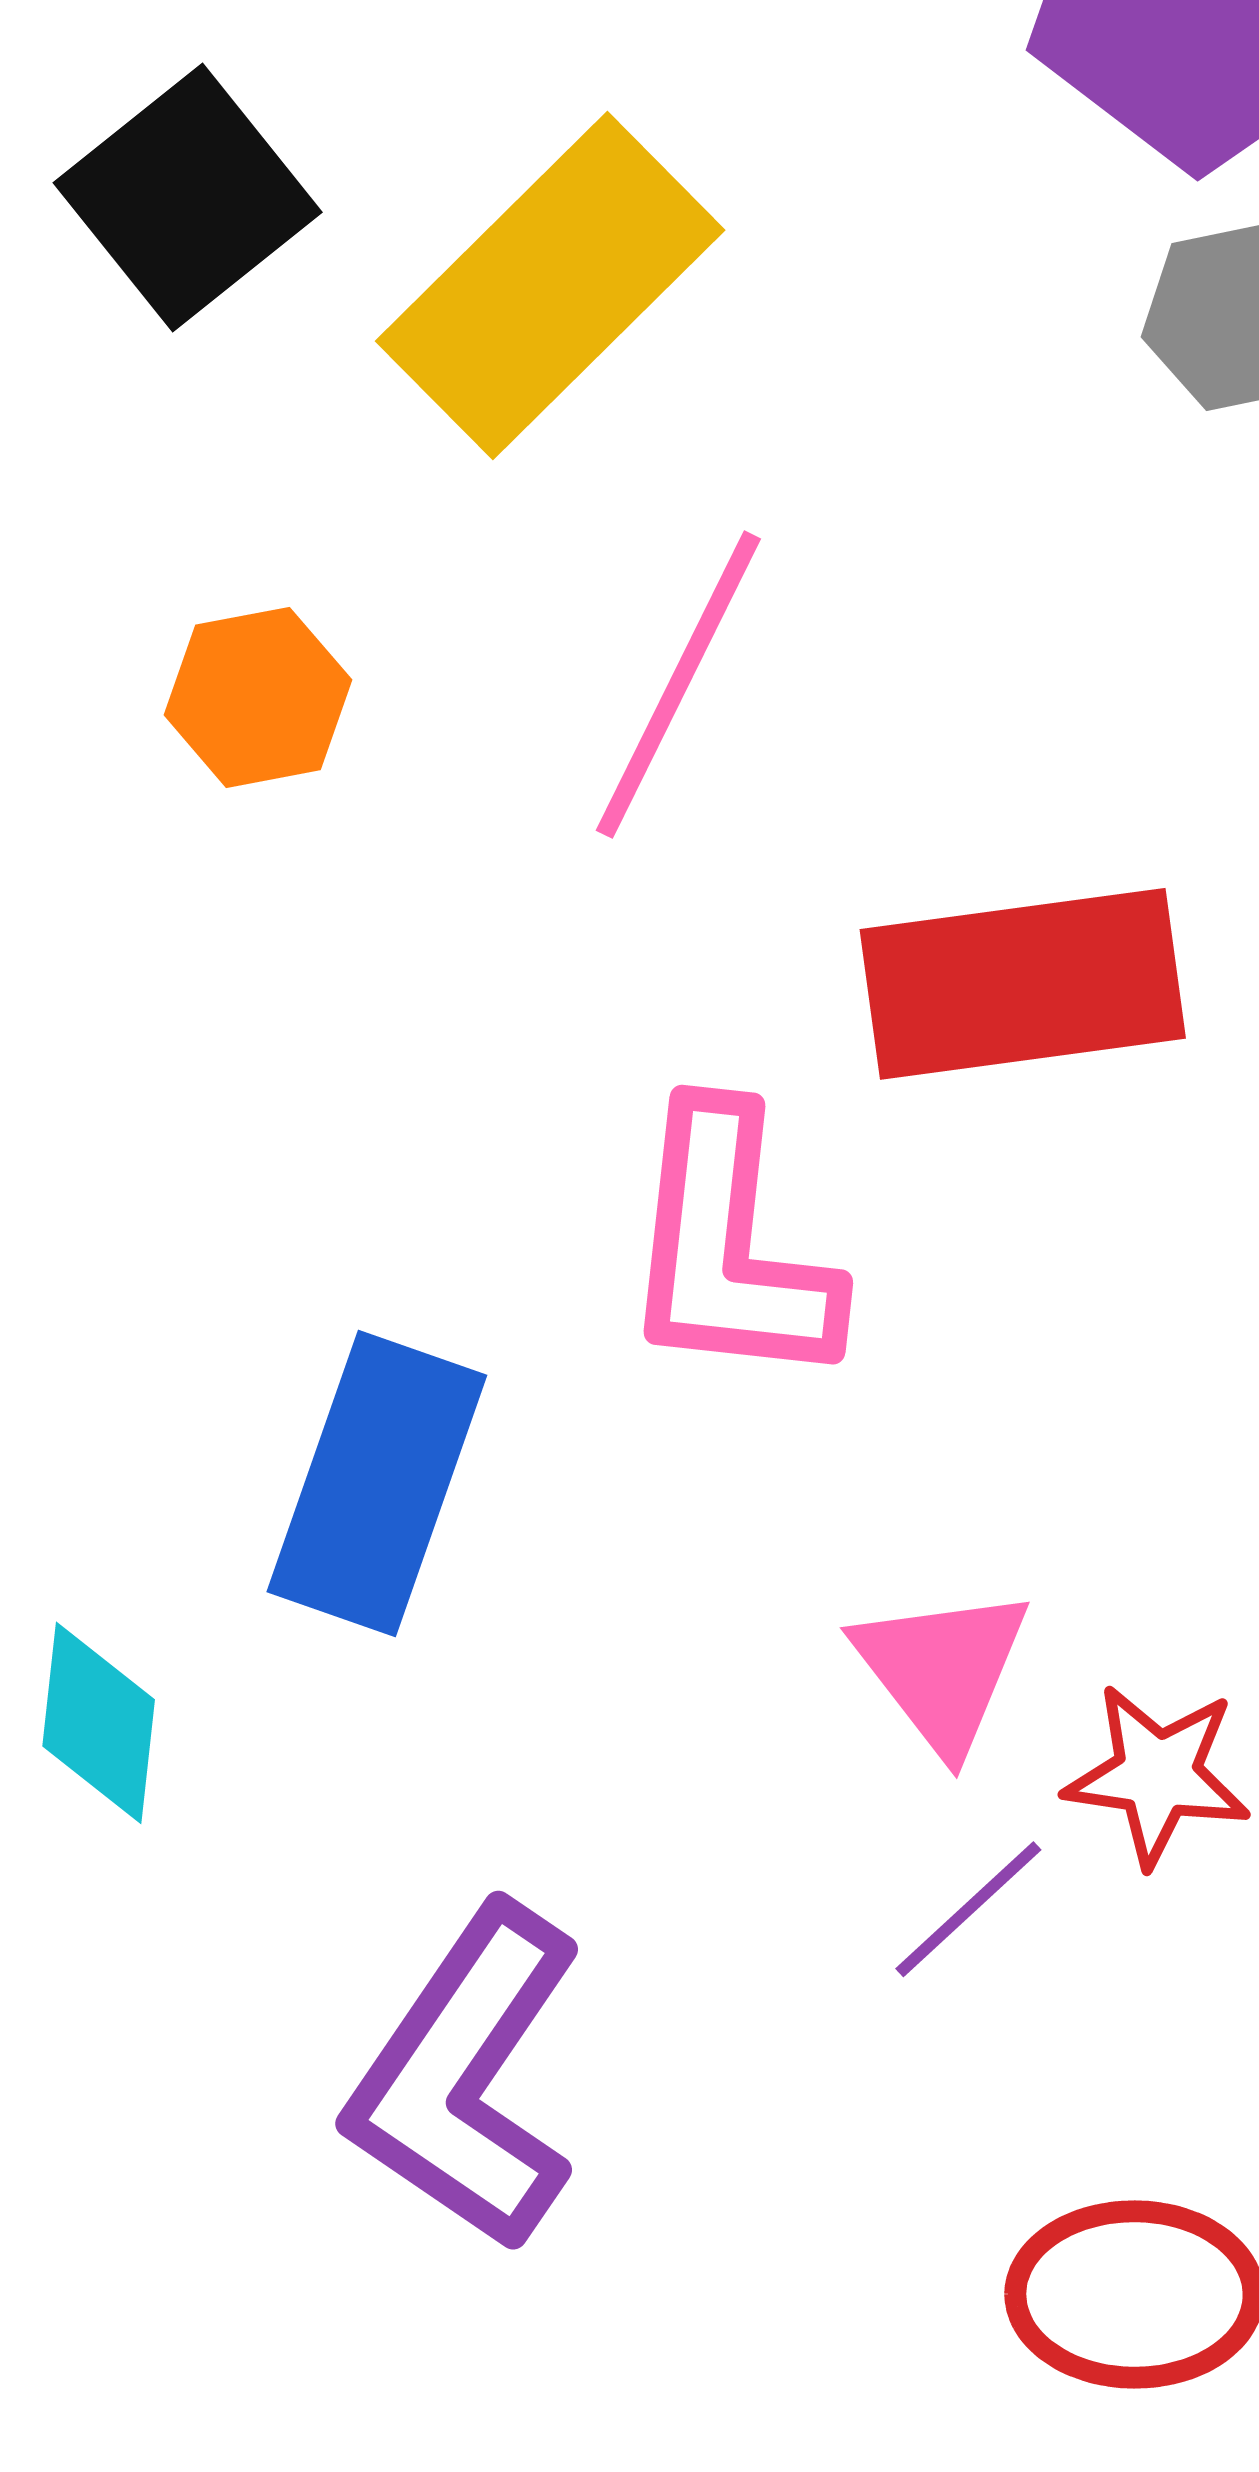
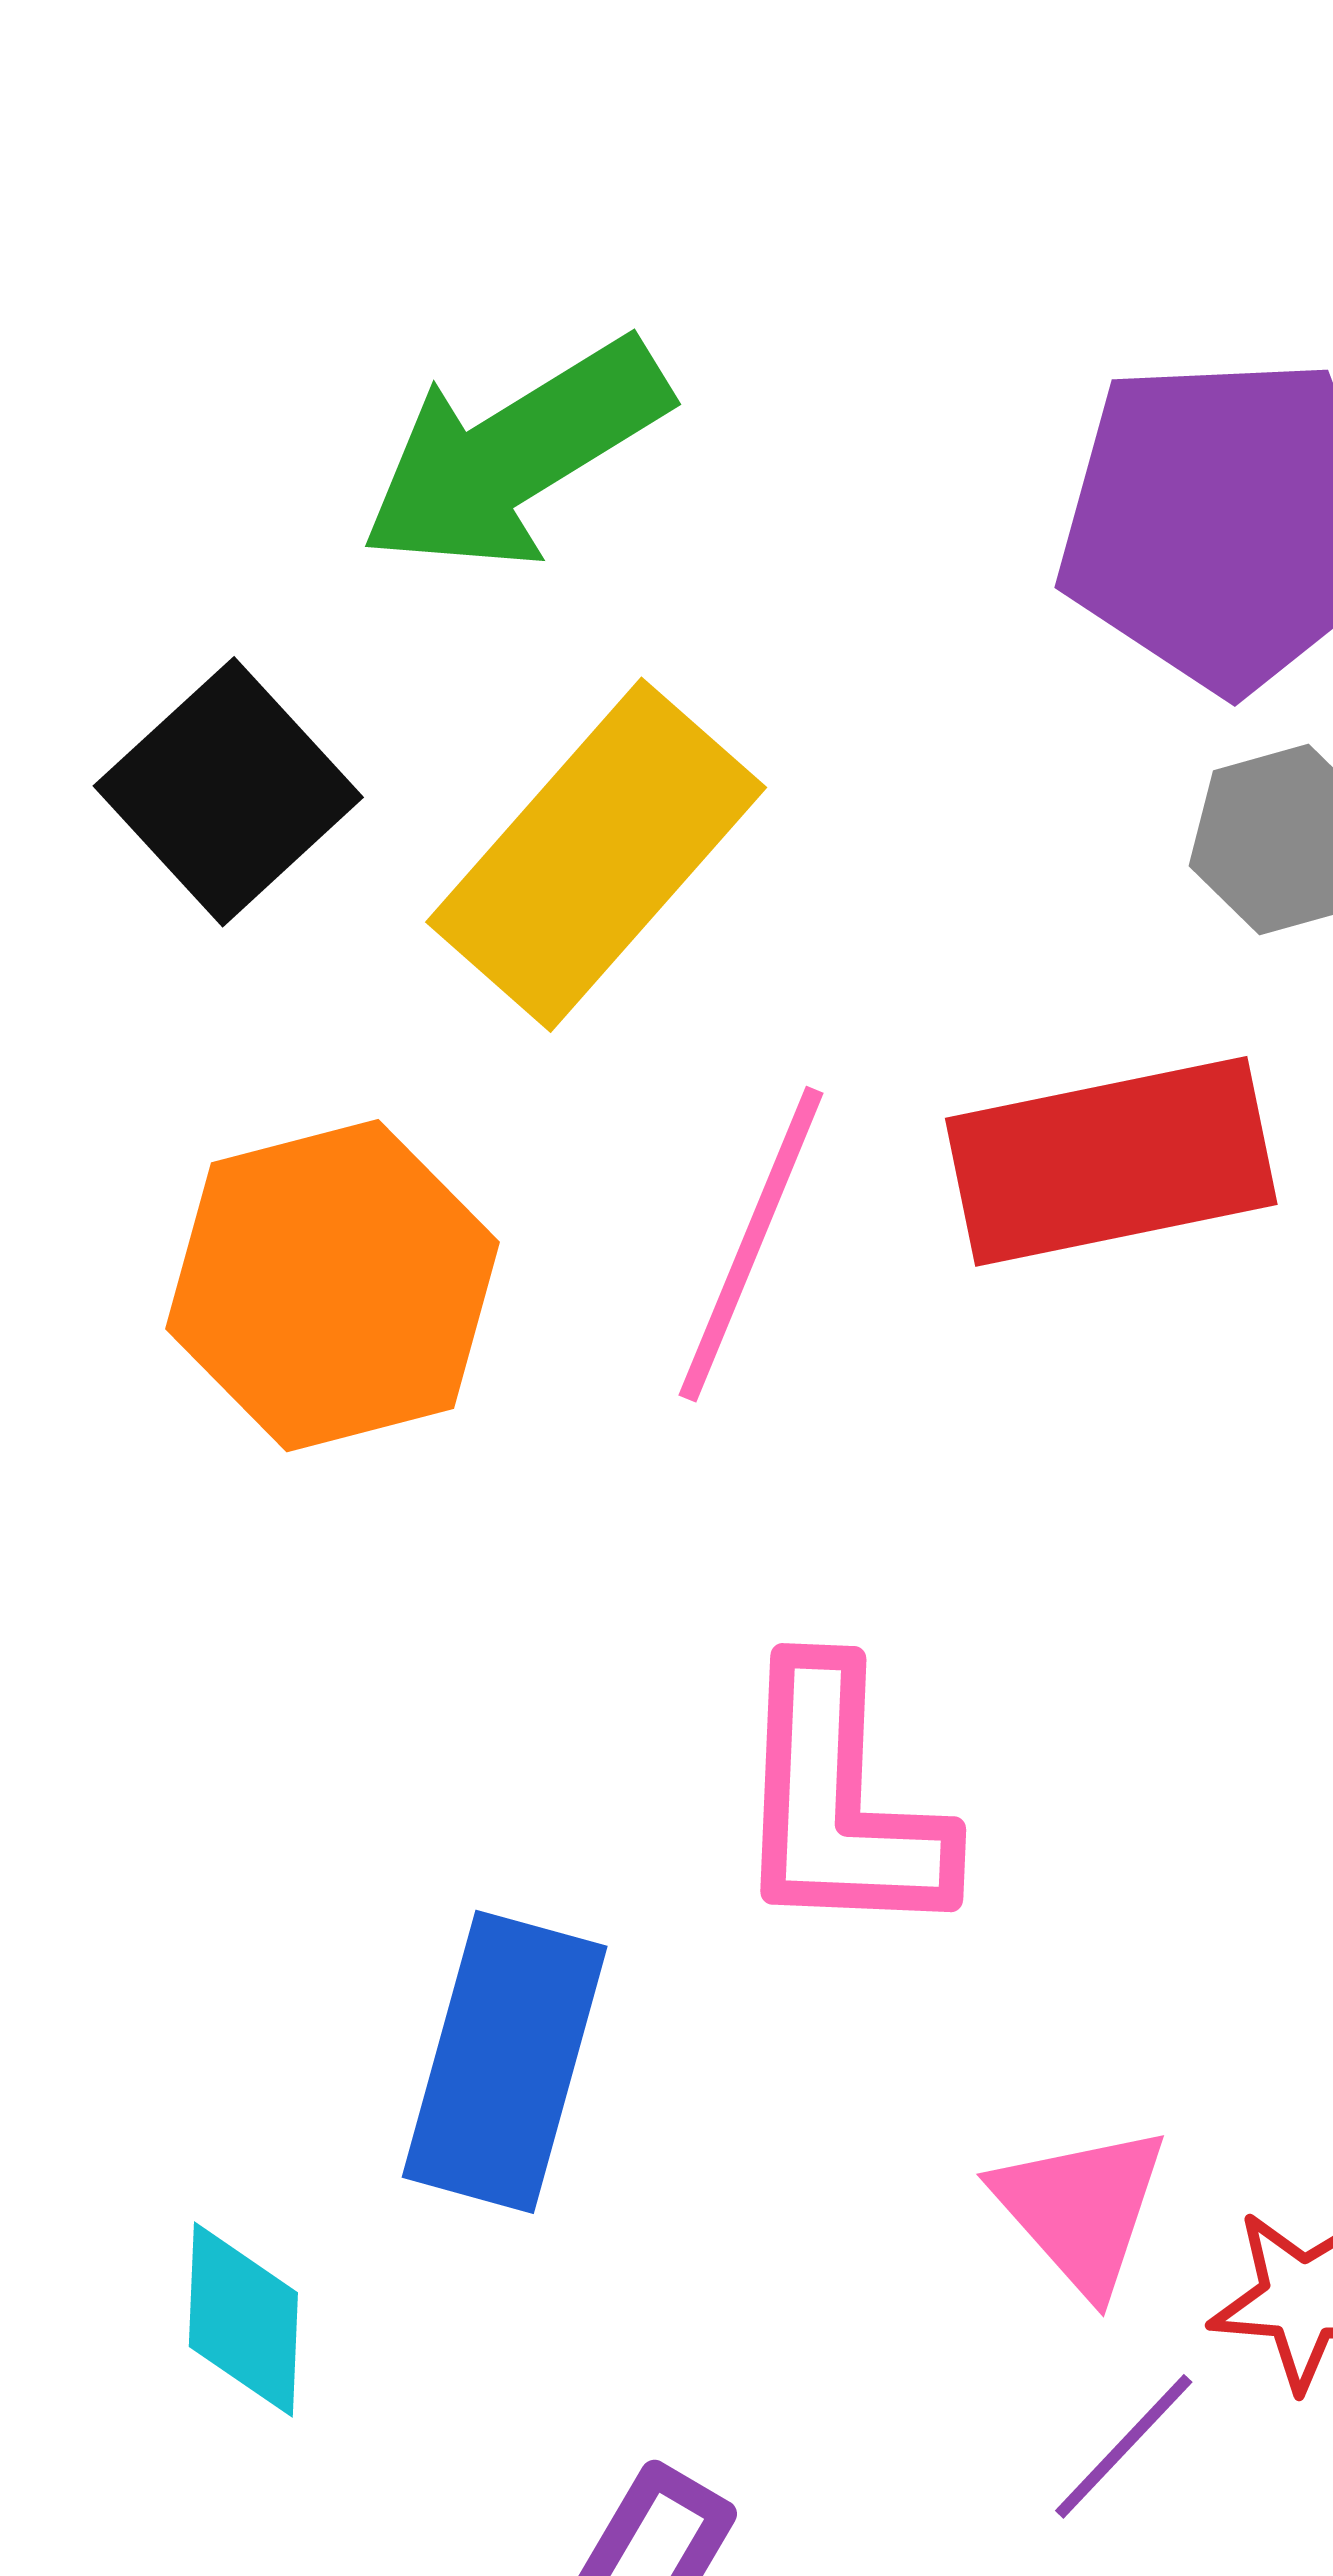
orange hexagon: (258, 697) -> (333, 1286), size x1.8
red rectangle: (1023, 984) -> (1111, 1161), moved

